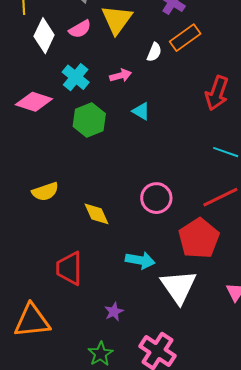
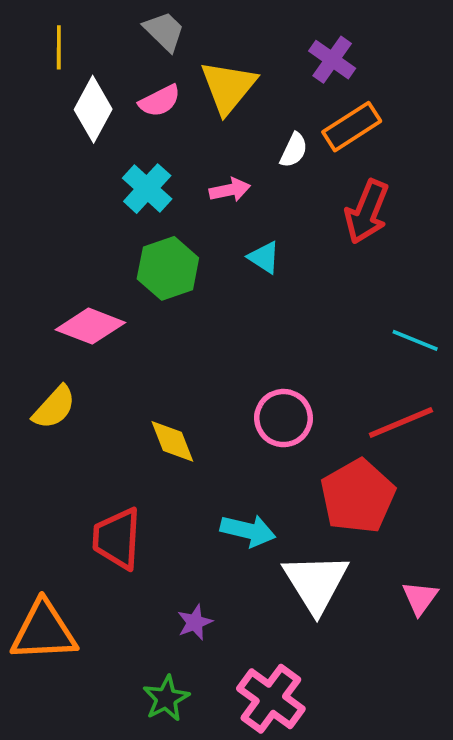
red arrow: (217, 93) -> (367, 212), moved
pink diamond: (34, 102) -> (90, 326), moved
yellow semicircle: (45, 192) -> (54, 407), moved, turned -32

